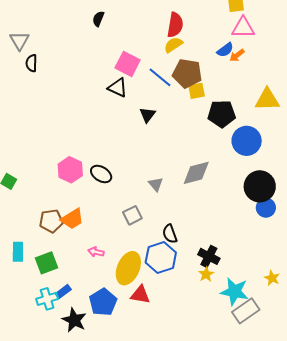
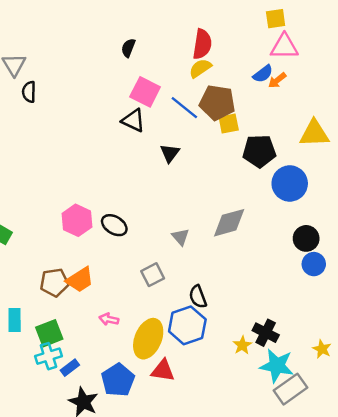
black semicircle: (98, 19) -> (128, 48), moved
black circle: (260, 186) -> (306, 238), size x0.7
black cross: (209, 256) -> (266, 333), moved
cyan cross: (47, 299) -> (48, 356), moved

